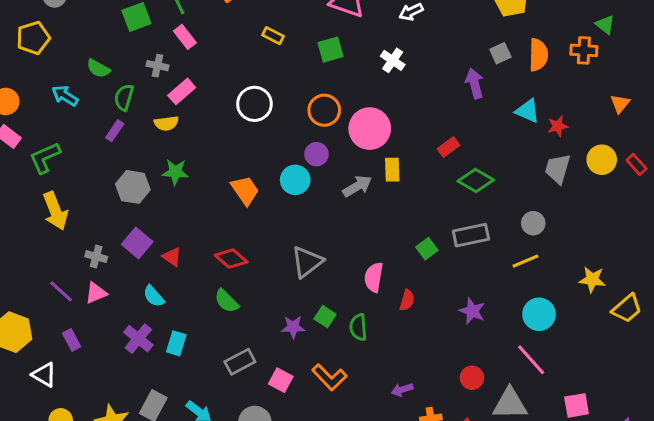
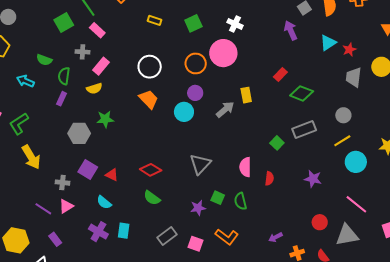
cyan triangle: (528, 111) -> (328, 43), turned -48
pink circle: (370, 129) -> (223, 53), moved
orange trapezoid: (245, 190) -> (149, 99), moved
cyan circle: (539, 314) -> (356, 162), moved

